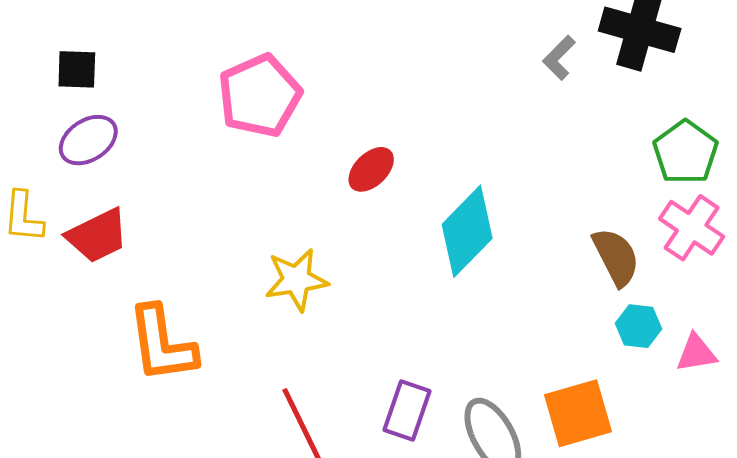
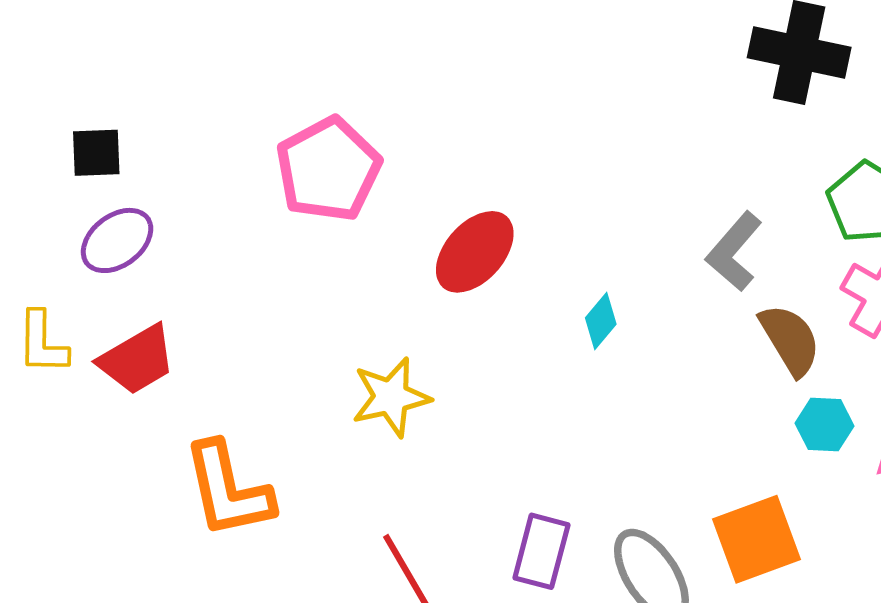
gray L-shape: (559, 58) -> (734, 251), moved, size x1.4
red ellipse: (371, 169) -> (475, 252), size x1.4
cyan diamond: (467, 231) -> (601, 321), size x0.5

